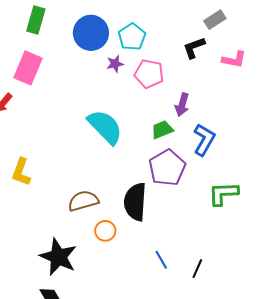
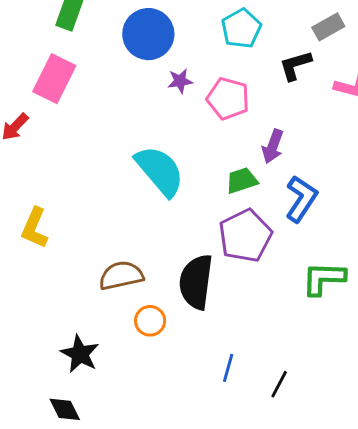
cyan pentagon: (132, 37) -> (241, 29), moved
black star: (58, 257) -> (80, 354), size x0.7
blue line: (161, 260) -> (228, 368), turned 42

